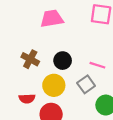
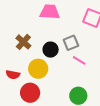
gray square: (86, 84) -> (71, 43), moved

